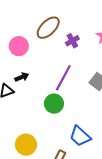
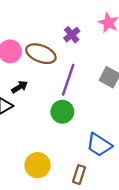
brown ellipse: (48, 28) -> (41, 54), moved, turned 75

